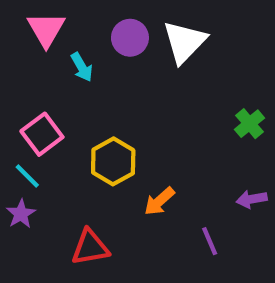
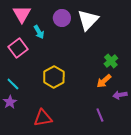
green cross: (249, 124) -> (111, 61), moved
pink square: (42, 134) -> (18, 48), moved
orange arrow: (159, 201) -> (104, 81), moved

